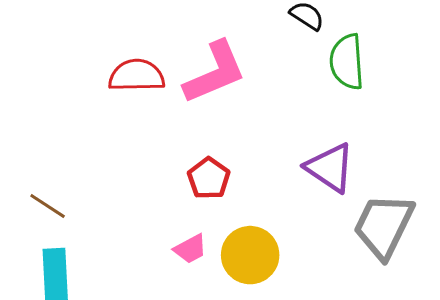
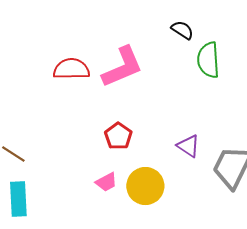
purple triangle: (330, 168) -> (188, 146), moved, size x0.7

